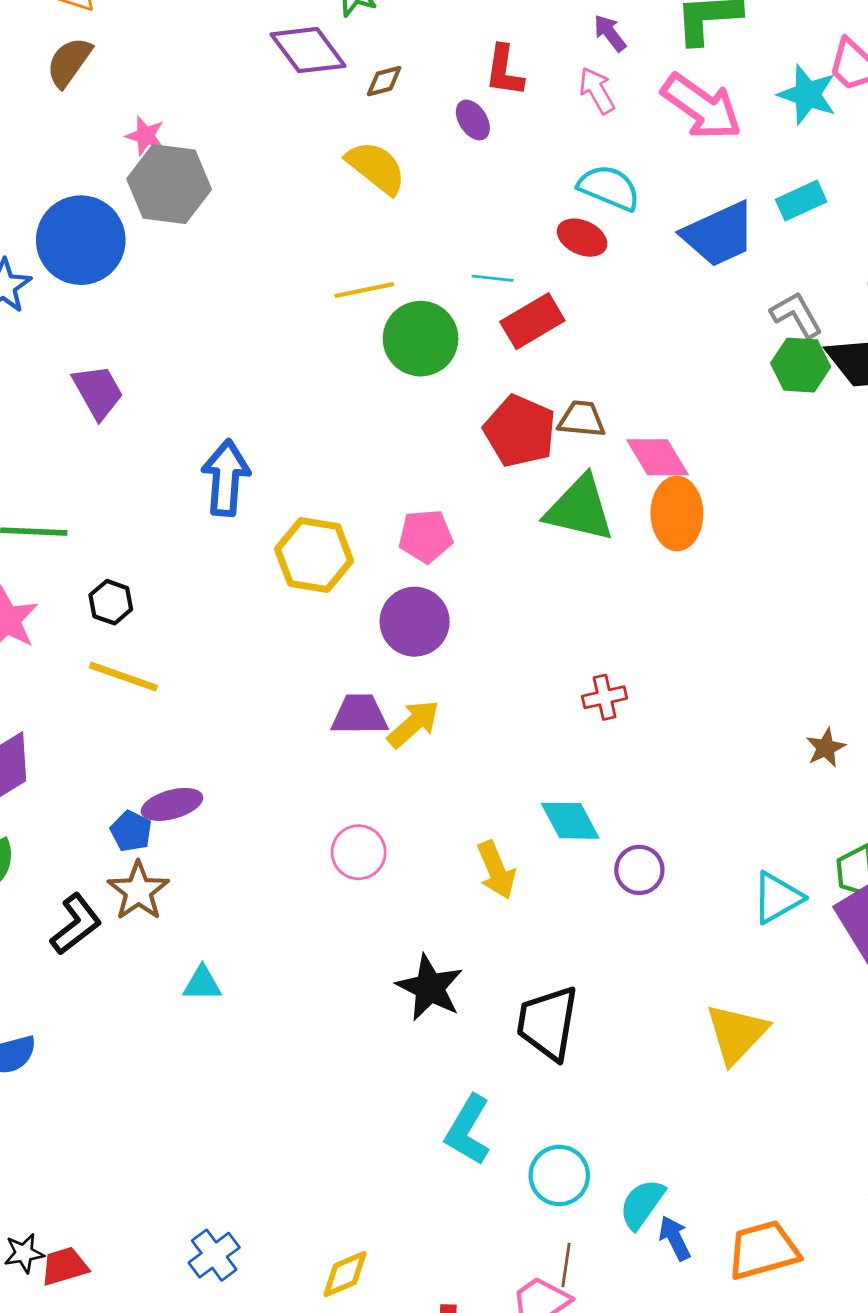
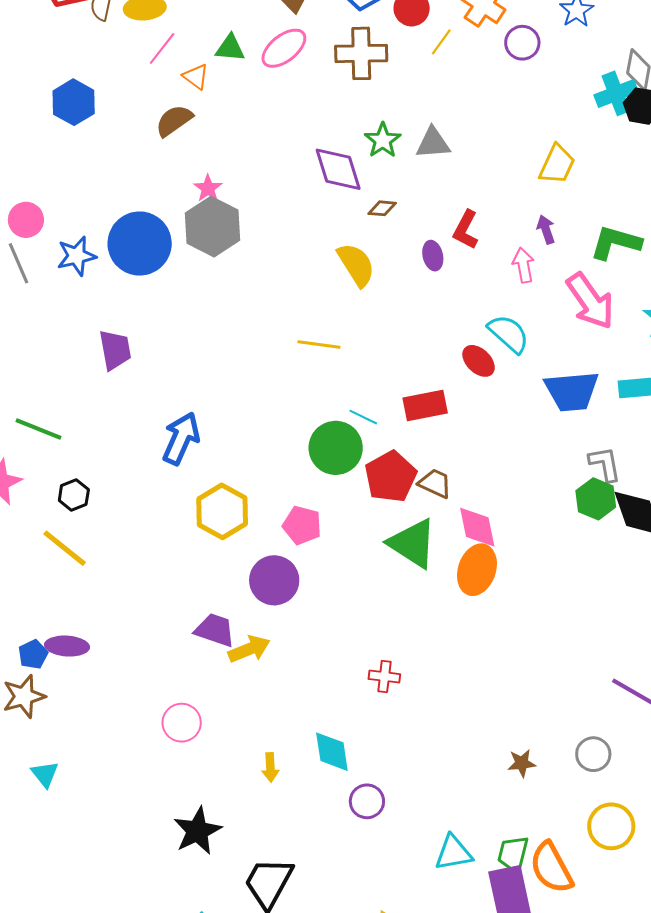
cyan line: (493, 278) -> (363, 417), moved
green circle: (421, 339) -> (336, 448), moved
yellow arrow: (496, 870) -> (270, 767), size x0.7
cyan triangle: (202, 984) -> (45, 774), turned 32

